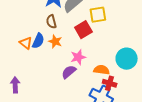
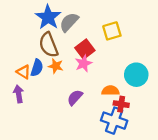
yellow square: (98, 15) -> (112, 31), moved
brown semicircle: (51, 22) -> (49, 45), size x1.6
pink star: (78, 57) -> (83, 63), moved
purple arrow: (15, 85) -> (19, 94), moved

